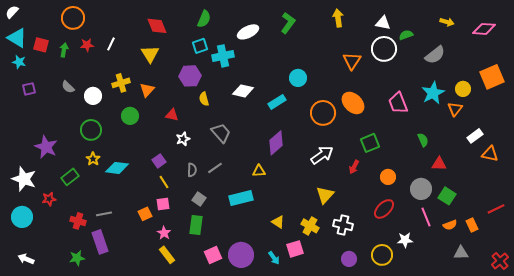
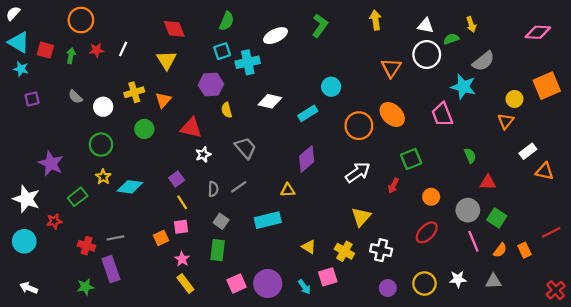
yellow arrow: (447, 22) -> (471, 24), moved, turned 56
cyan star: (433, 93) -> (463, 87), moved, turned -30
red triangle: (172, 115) -> (191, 128), size x1.5
orange semicircle: (450, 225) -> (500, 250), turned -32
white star: (405, 240) -> (458, 279), moved
gray triangle: (461, 253) -> (493, 281), moved

